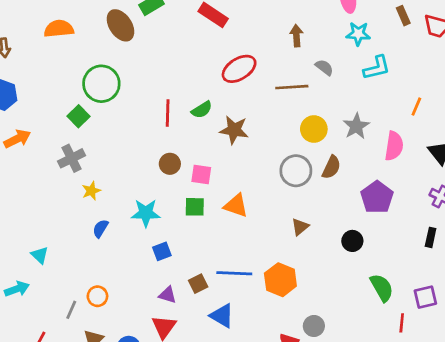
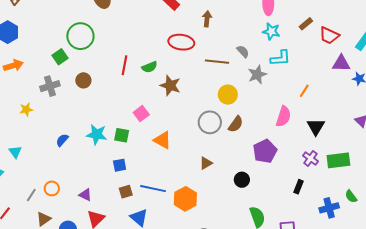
brown rectangle: (403, 16) -> (306, 24), turned 64
brown arrow: (296, 36) -> (207, 19), moved
red ellipse: (239, 69) -> (181, 42), turned 30
gray star: (356, 126) -> (257, 75), moved
brown circle: (170, 164) -> (83, 80), moved
pink square: (201, 174) -> (141, 114), turned 35
yellow star: (91, 191) -> (26, 110), moved
green square: (195, 207) -> (122, 135), moved
blue square: (162, 251) -> (120, 165), moved
purple triangle: (168, 295) -> (85, 195), moved

